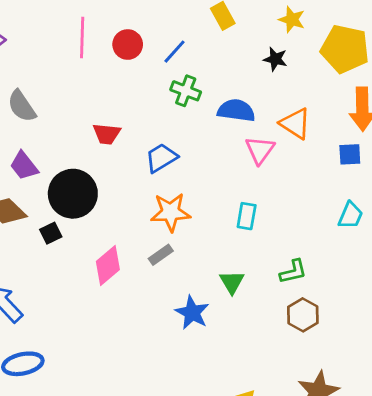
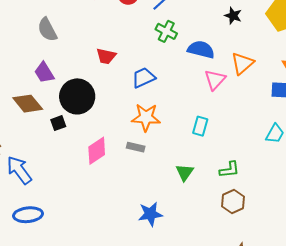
orange triangle: (295, 123) -> (242, 63), turned 40
gray rectangle: (161, 255) -> (136, 147), turned 42
blue star: (192, 313) -> (150, 214), moved, turned 30

